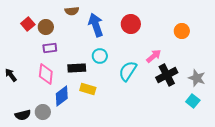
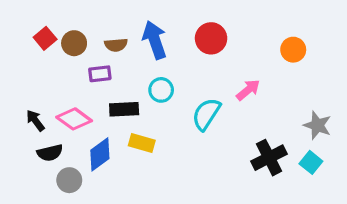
brown semicircle: (72, 11) -> (116, 45), moved
purple rectangle: (50, 48) -> (100, 74), moved
pink diamond: (46, 74) -> (74, 119), turned -60
black arrow: (11, 75) -> (35, 121), moved
black cross: (167, 75) -> (269, 158), moved
black semicircle: (23, 115) -> (50, 153), moved

